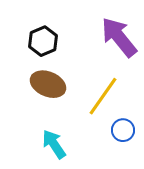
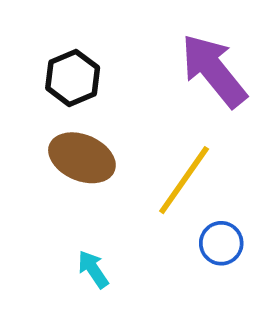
cyan arrow: (54, 144) -> (93, 269), size x0.7

